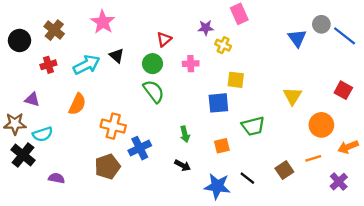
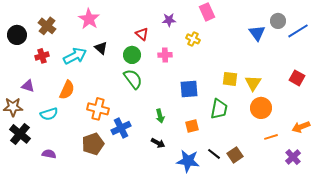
purple star: (206, 28) -> (169, 20), moved
blue line: (345, 36) -> (298, 31), turned -70
red triangle: (164, 39) -> (142, 34), turned -40
yellow square: (236, 80) -> (230, 79), moved
orange circle: (321, 125) -> (261, 108), moved
green trapezoid: (253, 126) -> (219, 109), turned -65
cyan semicircle: (43, 134) -> (49, 114), moved
brown square: (284, 170) -> (235, 155), moved

